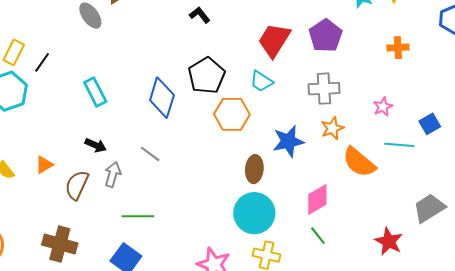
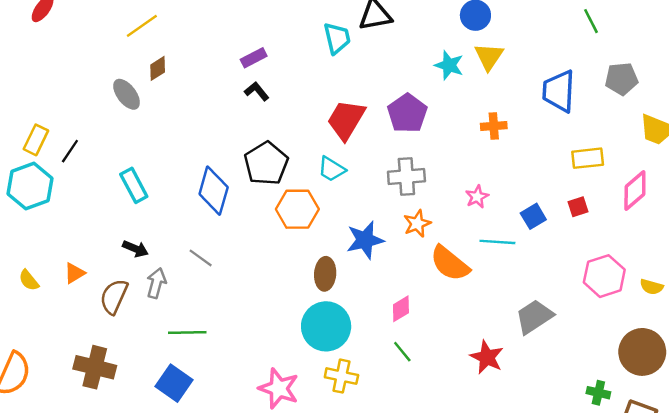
pink diamond: (317, 199) -> (401, 309), size x0.7

